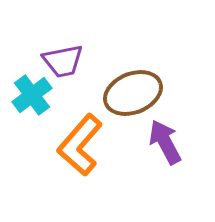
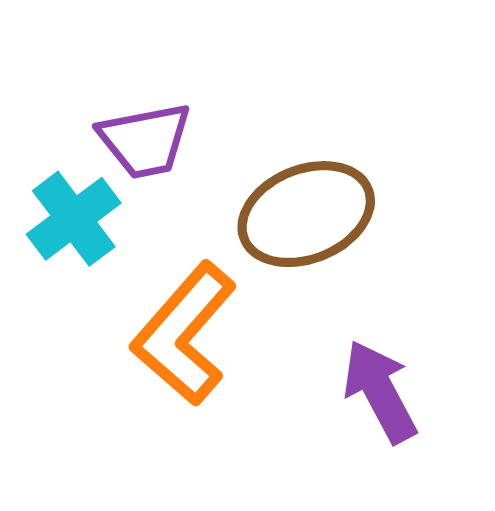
purple arrow: (165, 142) -> (380, 391), moved

